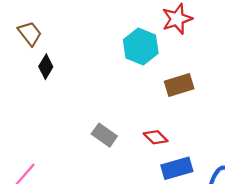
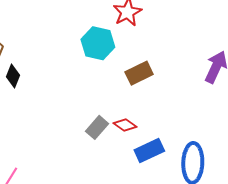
gray rectangle: (104, 135) -> (97, 127), moved, turned -75

